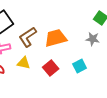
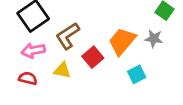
orange trapezoid: (56, 38) -> (122, 41), moved, turned -35
red square: (51, 68) -> (93, 57), moved

